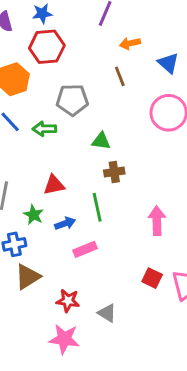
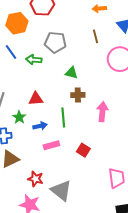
brown line: (120, 76) -> (95, 36), moved
pink arrow: (157, 221) -> (102, 112), moved
red square: (152, 278) -> (83, 150), moved
gray triangle: (107, 313) -> (61, 191), size x1.6

